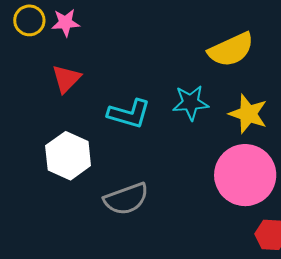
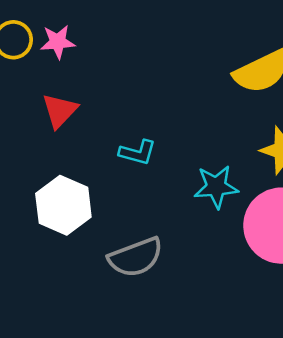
cyan star: (191, 103) -> (216, 187), moved
cyan L-shape: (129, 114) -> (138, 152), size x0.7

